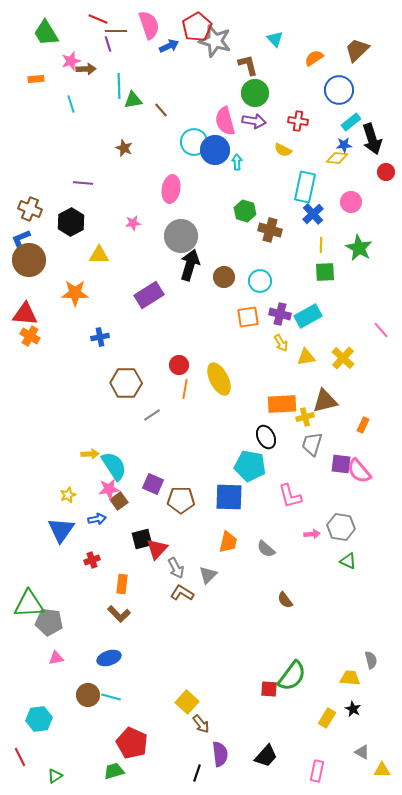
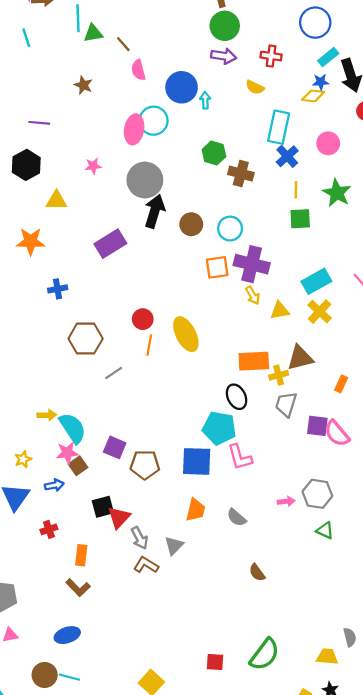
pink semicircle: (225, 121) -> (138, 70), moved, size x0.7
cyan circle: (194, 142) -> (154, 121), moved
purple cross: (280, 314) -> (252, 264), size x1.5
cyan rectangle: (308, 316) -> (316, 281), moved
pink L-shape: (290, 496) -> (240, 457), moved
red square: (269, 689) -> (215, 662), moved

